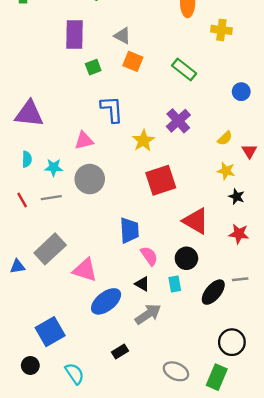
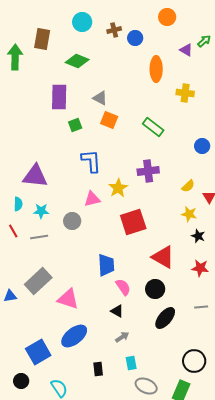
purple triangle: (29, 114) -> (35, 176), moved
purple cross: (178, 121) -> (148, 171), turned 35
pink triangle: (84, 141) -> (92, 199), moved
gray circle: (90, 179) -> (72, 221), size x0.7
red line: (22, 200) -> (13, 231), moved
cyan rectangle: (175, 284) -> (131, 363), moved
black ellipse: (213, 292) -> (165, 318), moved
blue ellipse: (106, 301) -> (74, 336), moved
gray arrow: (148, 314) -> (122, 337), size x0.6
black rectangle: (120, 352) -> (98, 369), turned -64

